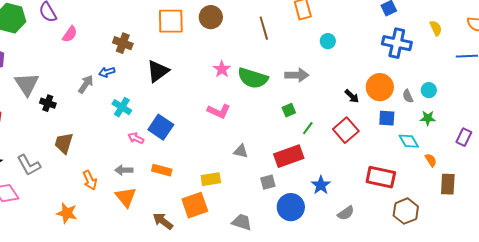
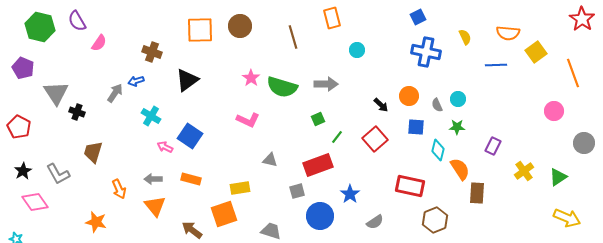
orange circle: (380, 87) -> (409, 96), size x0.7
cyan diamond: (409, 141) -> (438, 150), turned 45
orange semicircle: (431, 160) -> (460, 169), size x1.6

